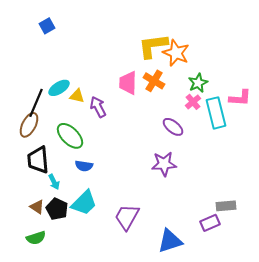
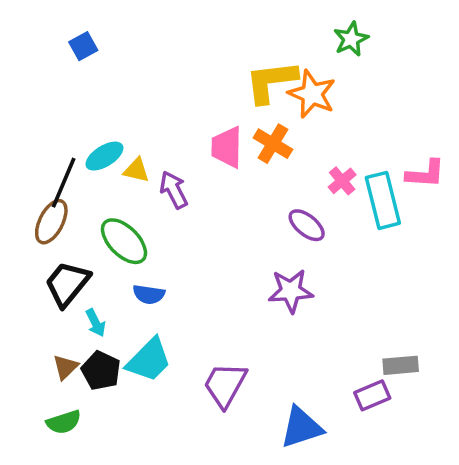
green star: (198, 83) -> (351, 39), moved
black trapezoid: (38, 160) -> (67, 284), turned 44
brown triangle: (37, 207) -> (65, 367), turned 42

